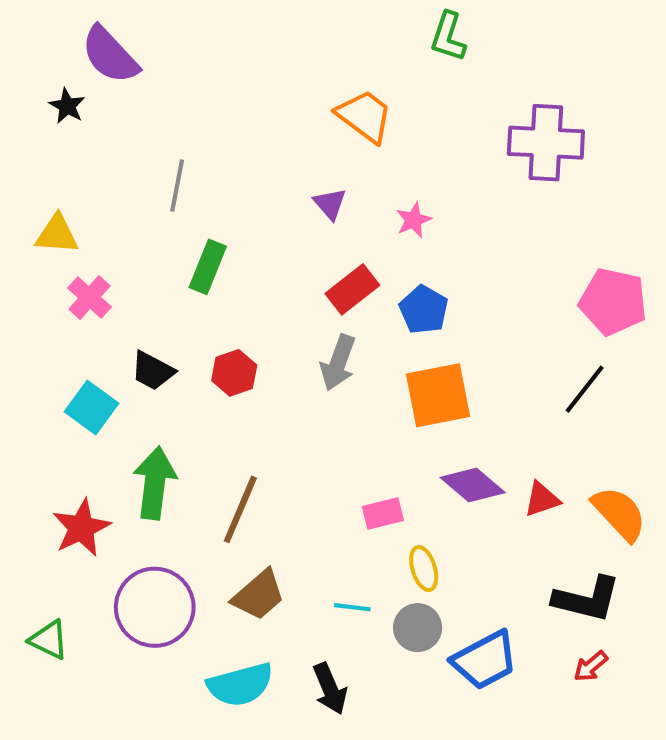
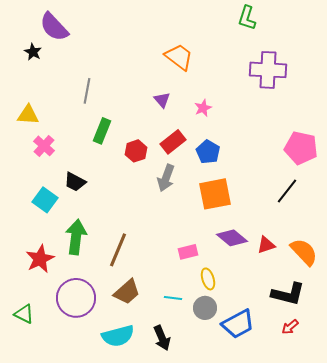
green L-shape: (448, 37) -> (247, 18), moved
red hexagon: (234, 373) -> (136, 151), moved

